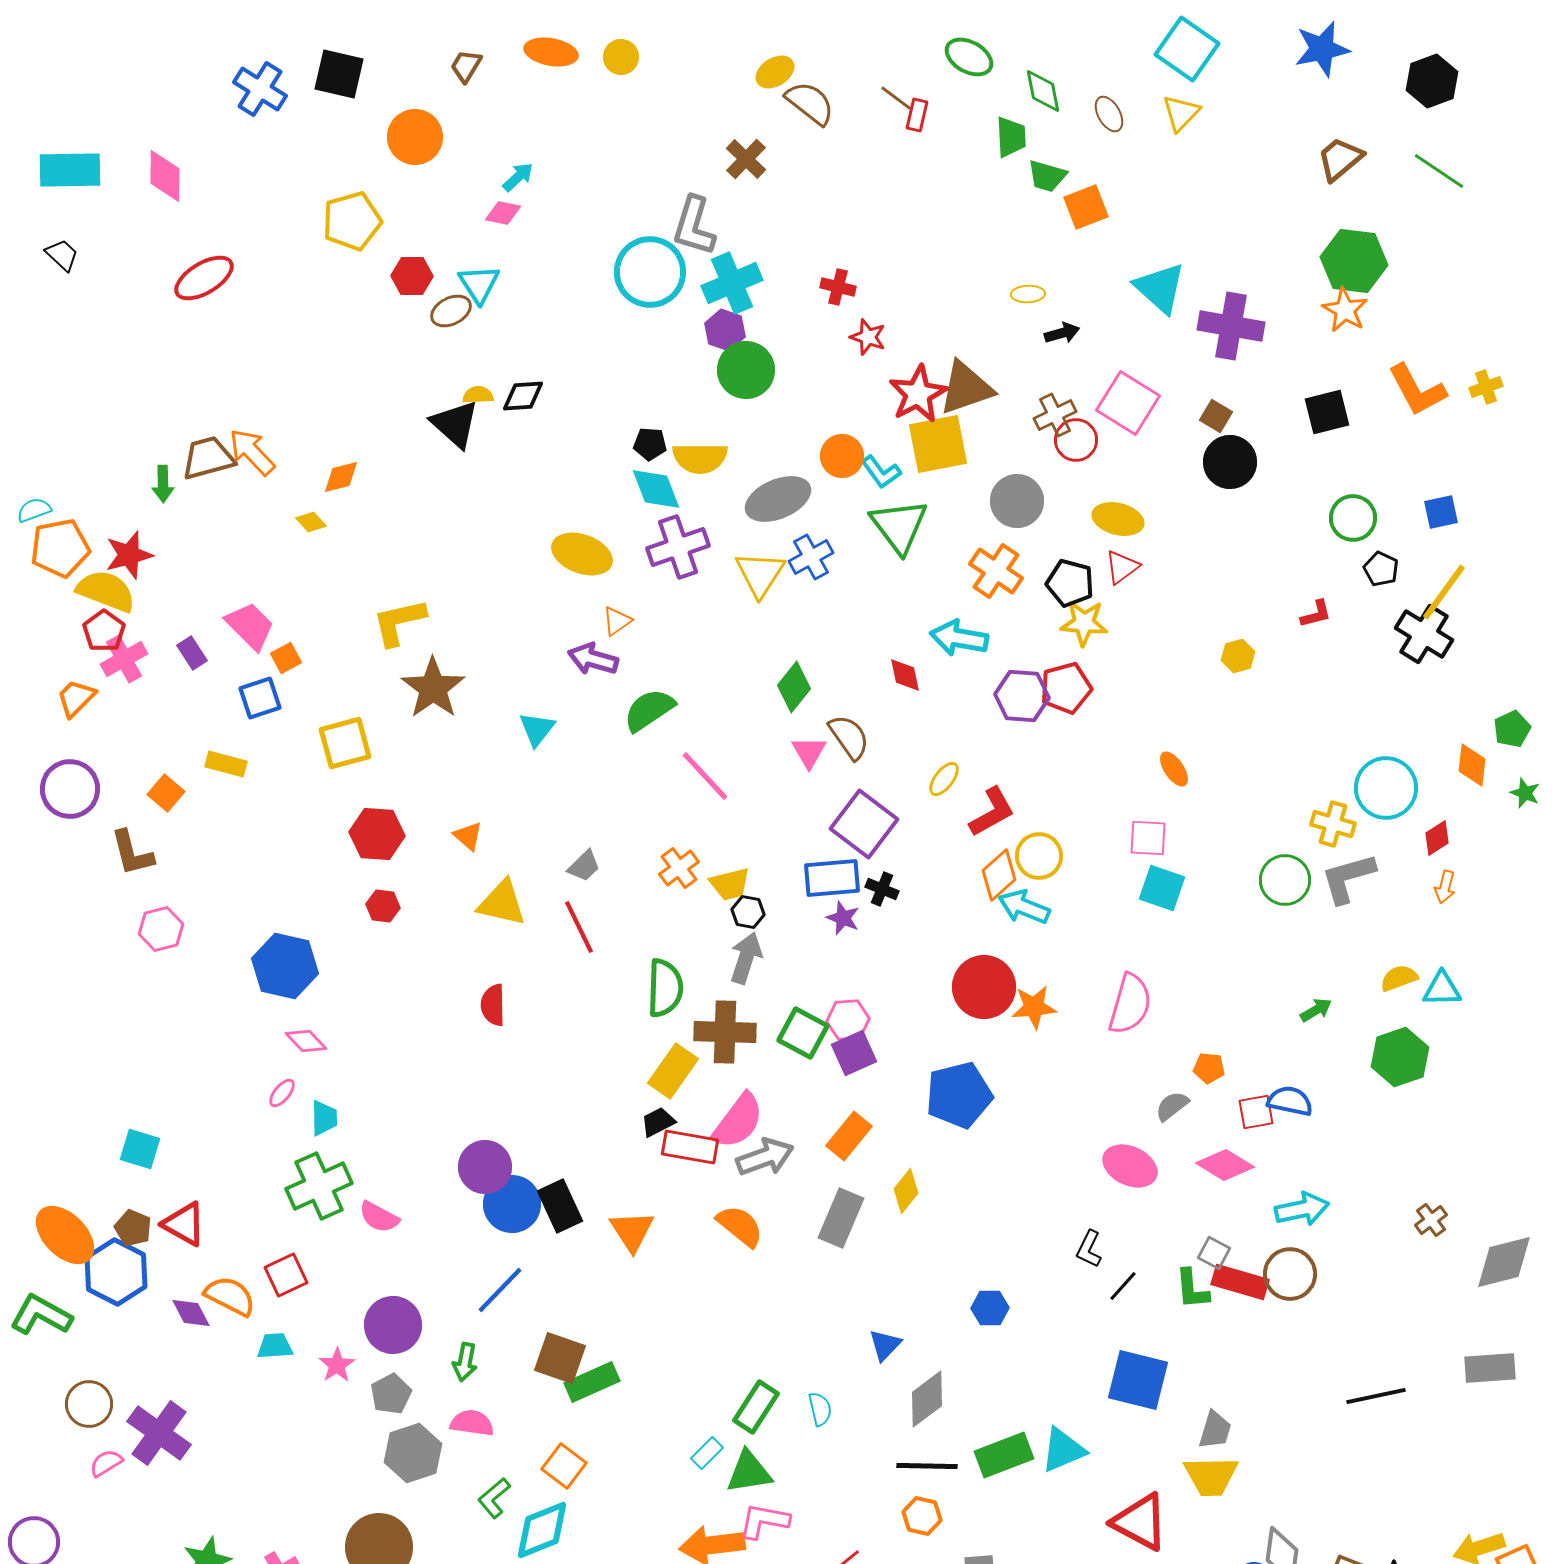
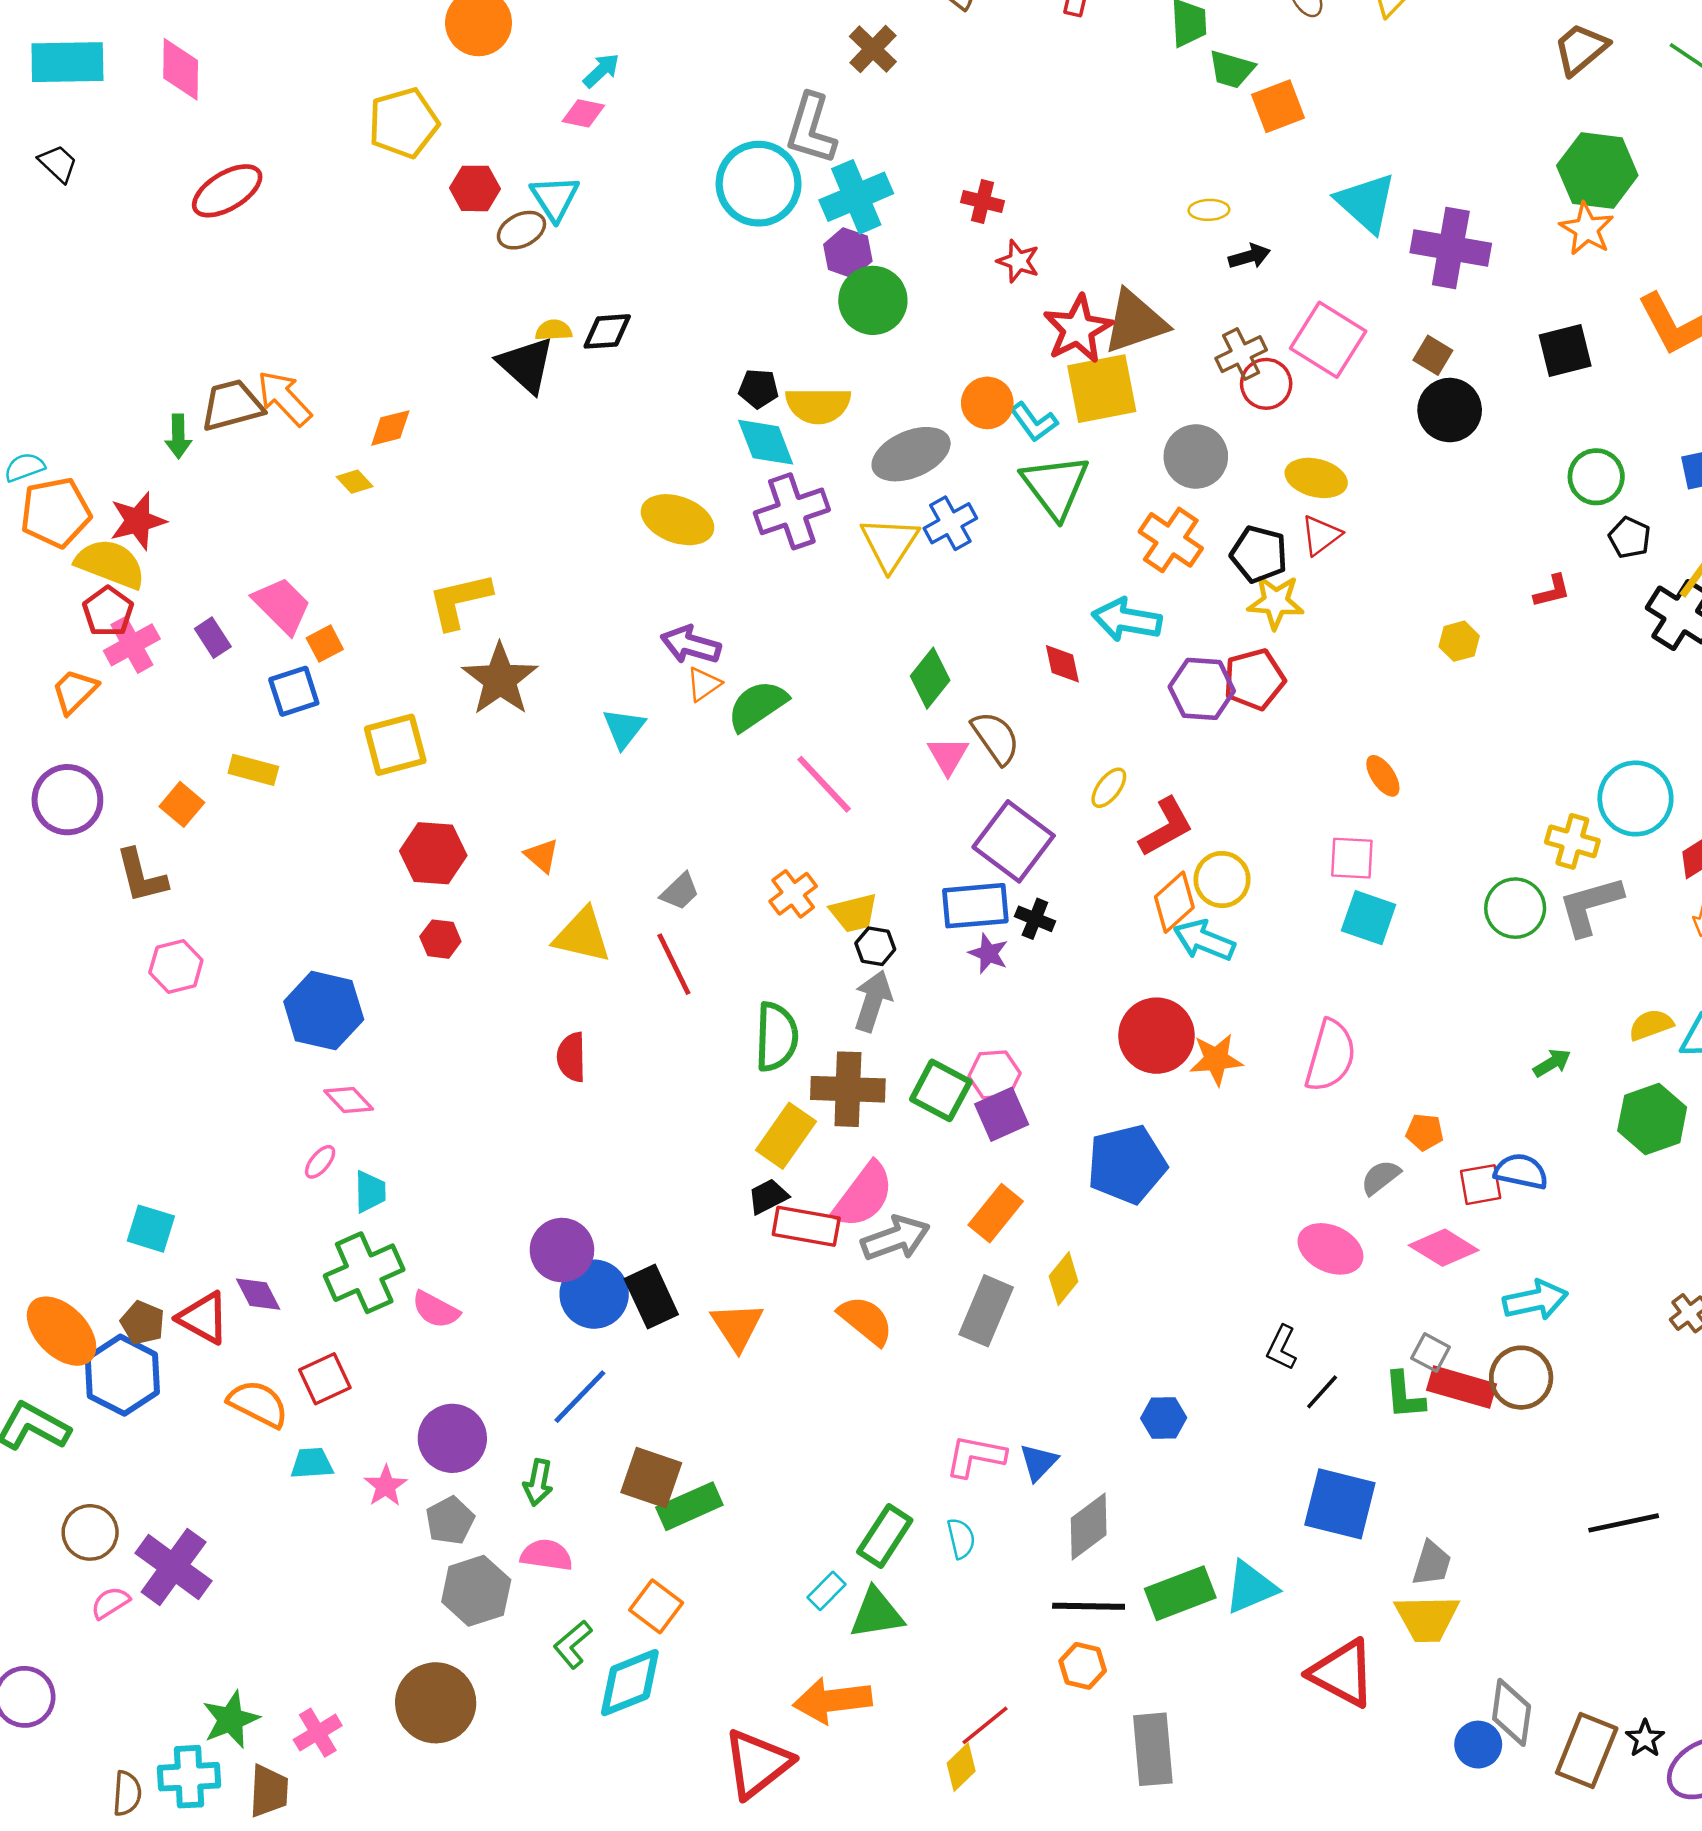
orange triangle: (617, 621) -> (704, 684), moved
purple diamond: (191, 1313) -> (258, 1294), moved
pink L-shape: (764, 1521) -> (975, 1456), moved

